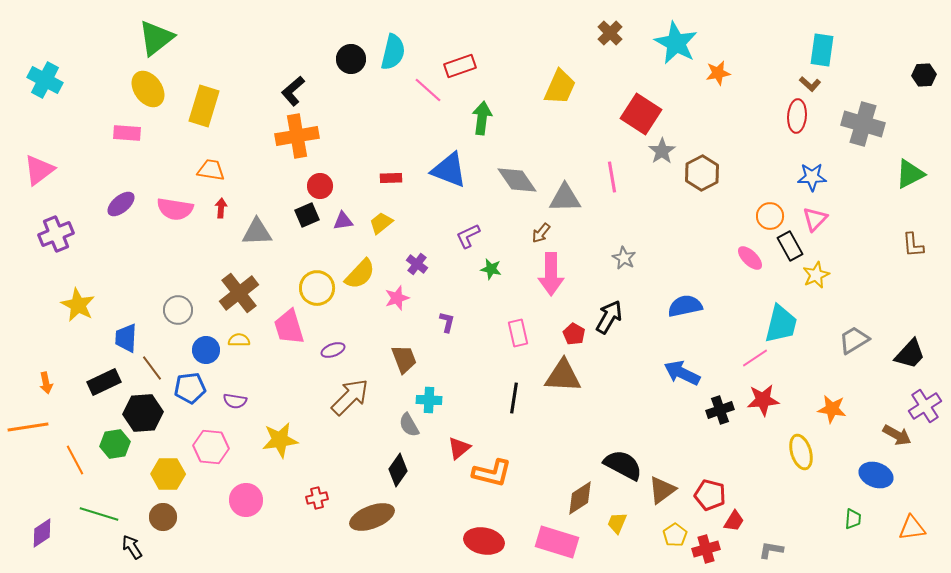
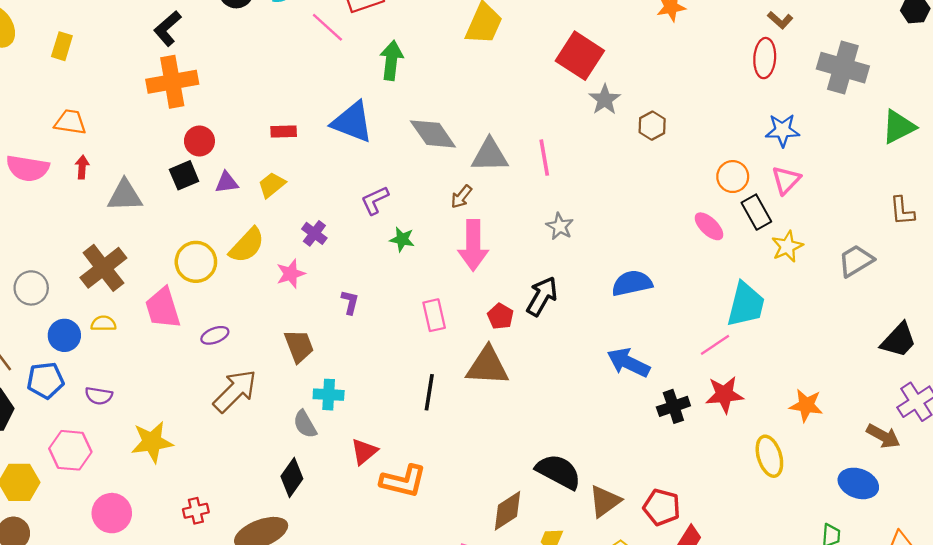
yellow rectangle: (204, 106) -> (62, 46), size x0.6
brown hexagon: (702, 173) -> (652, 126), size x0.7
pink line: (612, 177) -> (544, 158), moved
gray trapezoid: (854, 340) -> (856, 261), moved

